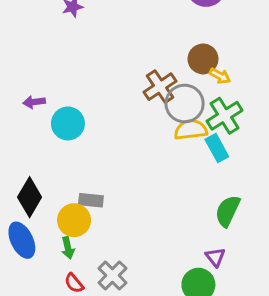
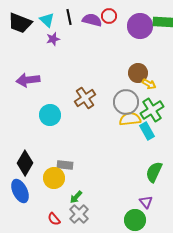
brown cross: (160, 87) -> (85, 98), moved
purple arrow: (34, 102) -> (28, 80), moved, size x1.6
green arrow: (68, 248) -> (76, 197), moved, turned 56

